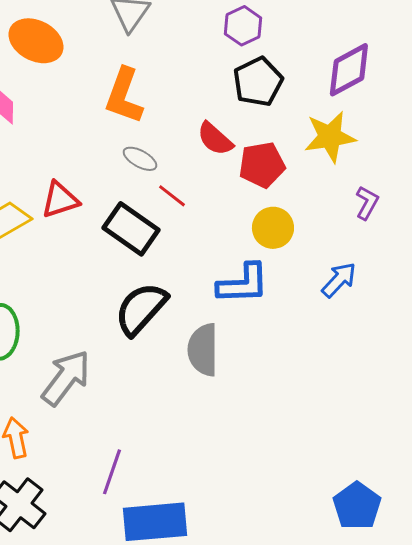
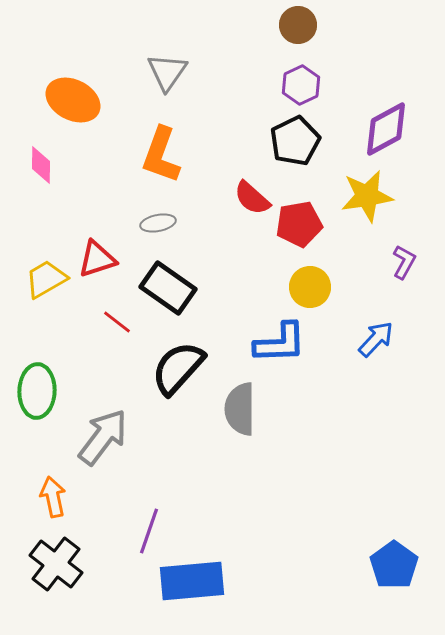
purple hexagon: (243, 26) -> (301, 85), moved
gray ellipse: (140, 159) -> (158, 223), moved, turned -40
red line: (172, 196) -> (117, 322), moved

